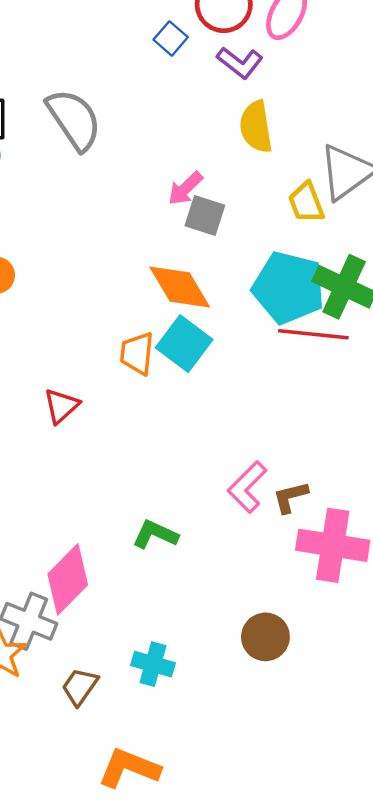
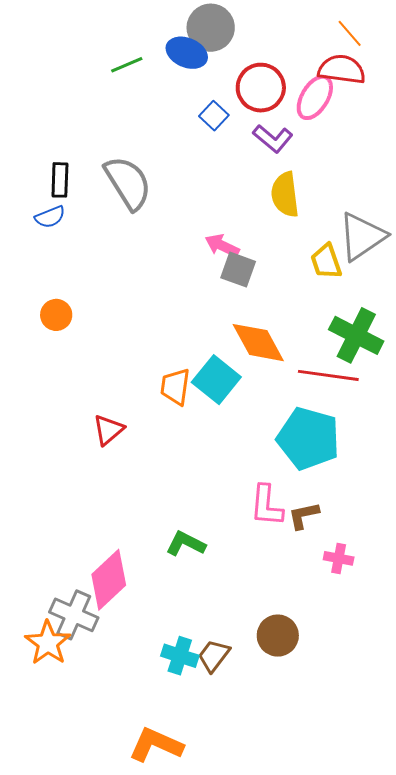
pink arrow: (185, 188) -> (222, 246), turned 68
orange diamond: (180, 287) -> (258, 343), moved
cyan pentagon: (289, 288) -> (308, 438), moved
pink L-shape: (247, 487) -> (267, 506), turned -42
pink cross: (333, 545) -> (339, 558), size x0.5
brown trapezoid: (80, 687) -> (214, 656), moved

